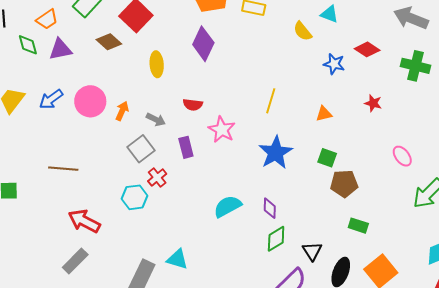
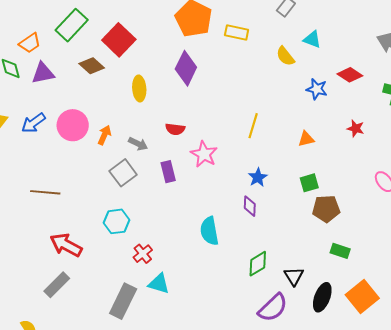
blue star: (276, 153) -> (258, 177), size x0.6
green square: (327, 158) -> (309, 183), turned -36
red cross: (157, 178) -> (143, 254), moved
cyan semicircle: (228, 206) -> (209, 231), turned -72
purple diamond: (270, 208) -> (250, 206), moved

